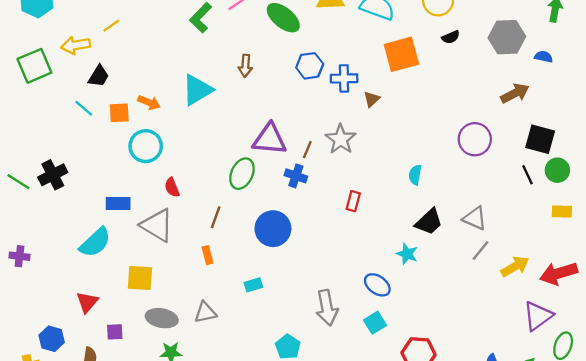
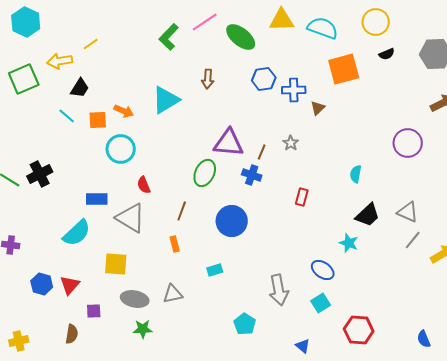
gray star: (341, 139) -> (291, 143), size x0.6
blue hexagon: (52, 339) -> (42, 284), moved

